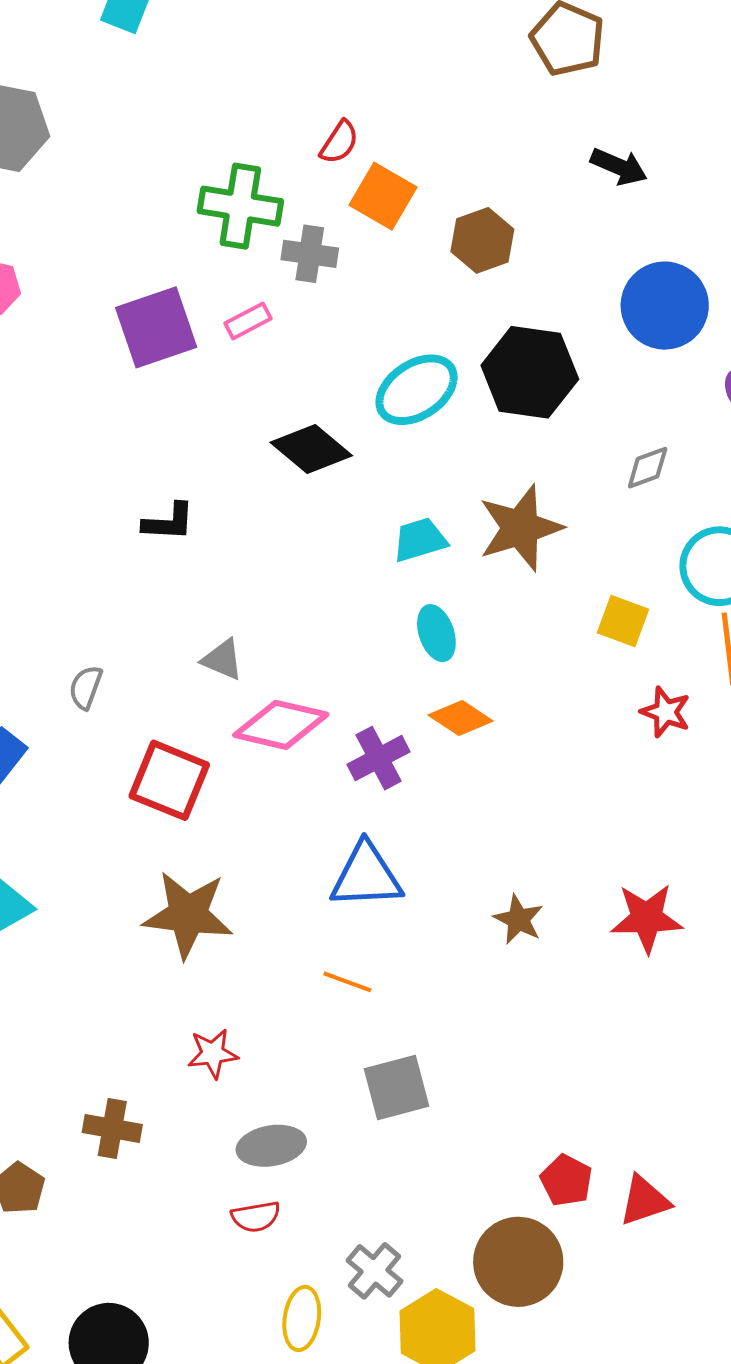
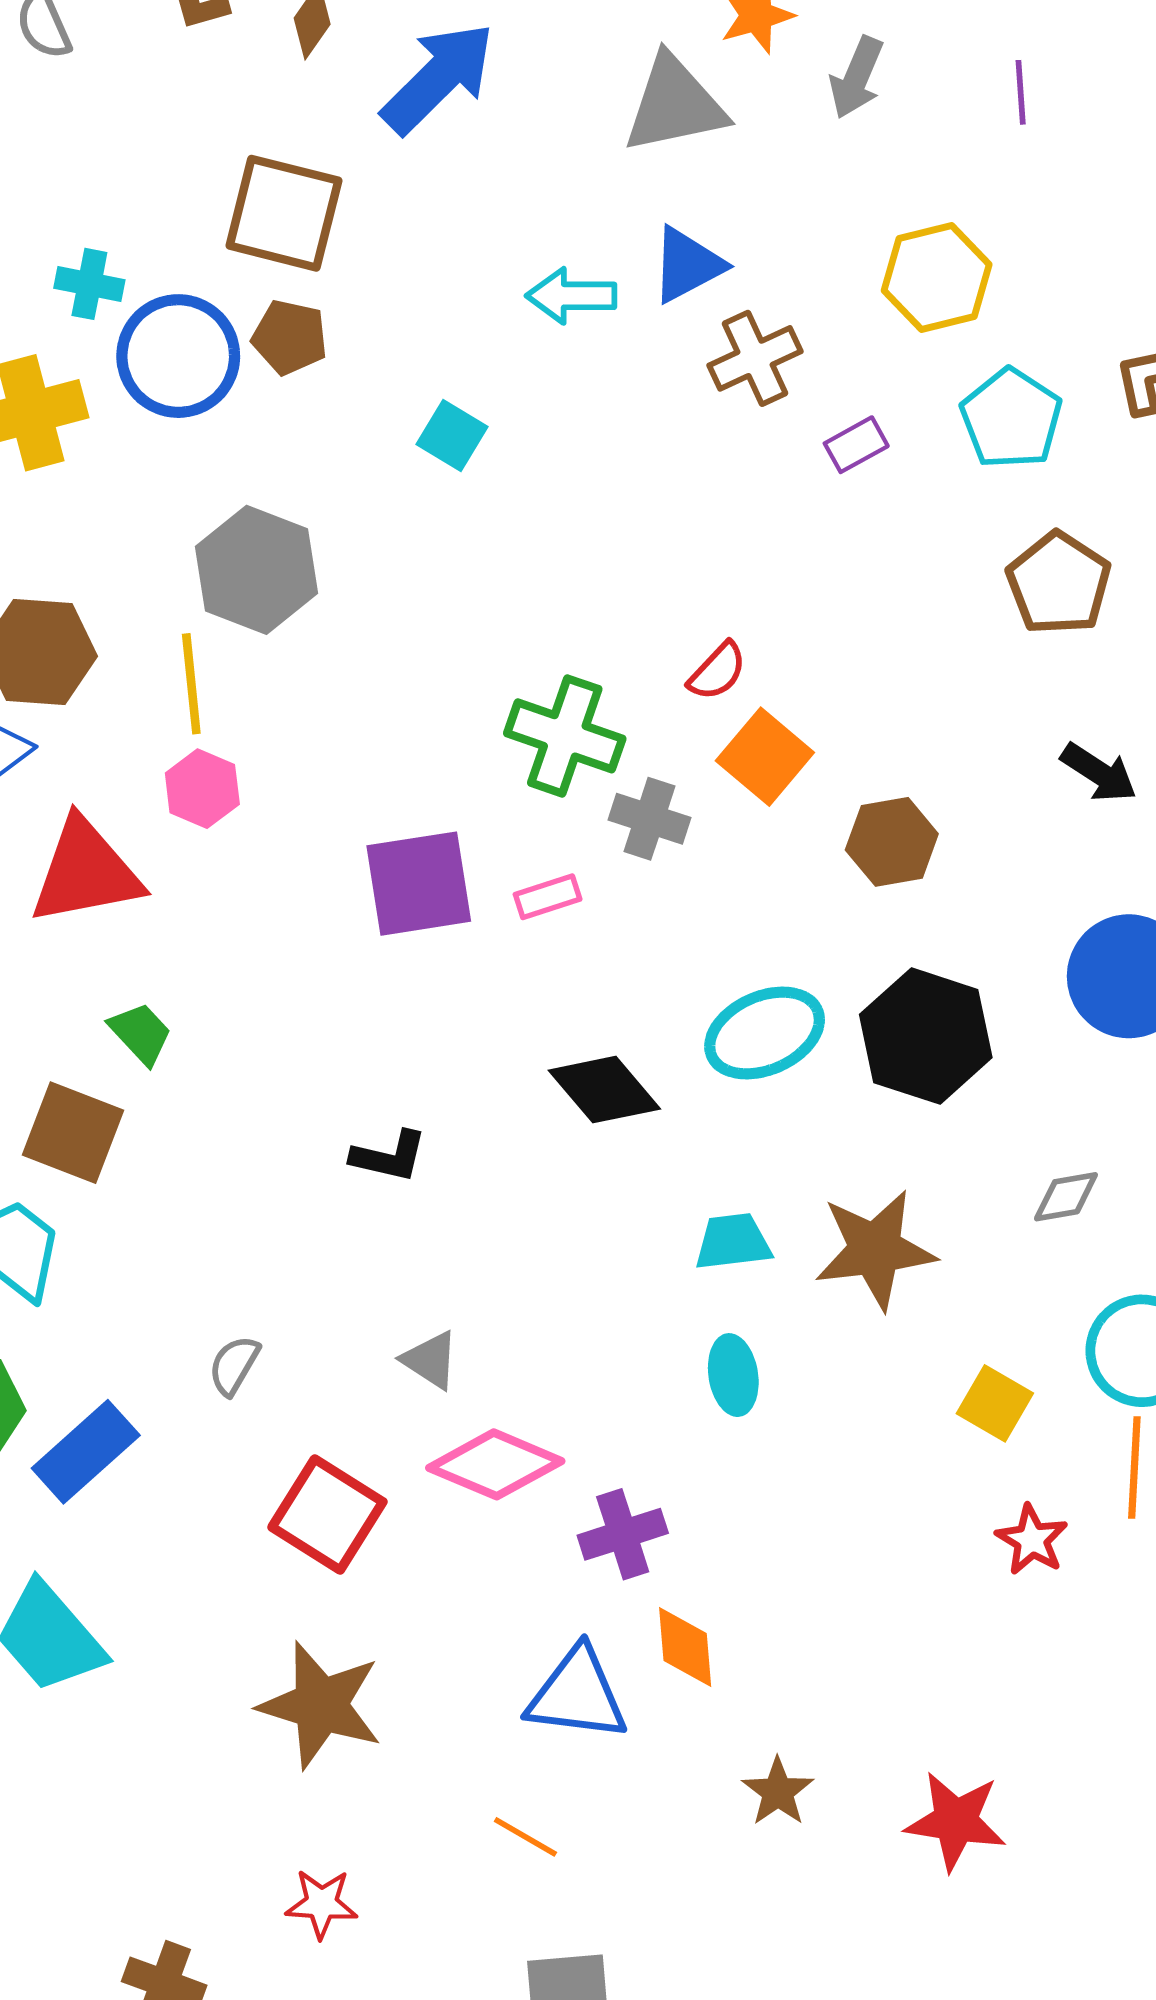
orange diamond: (461, 718) -> (685, 1647), moved, turned 42

